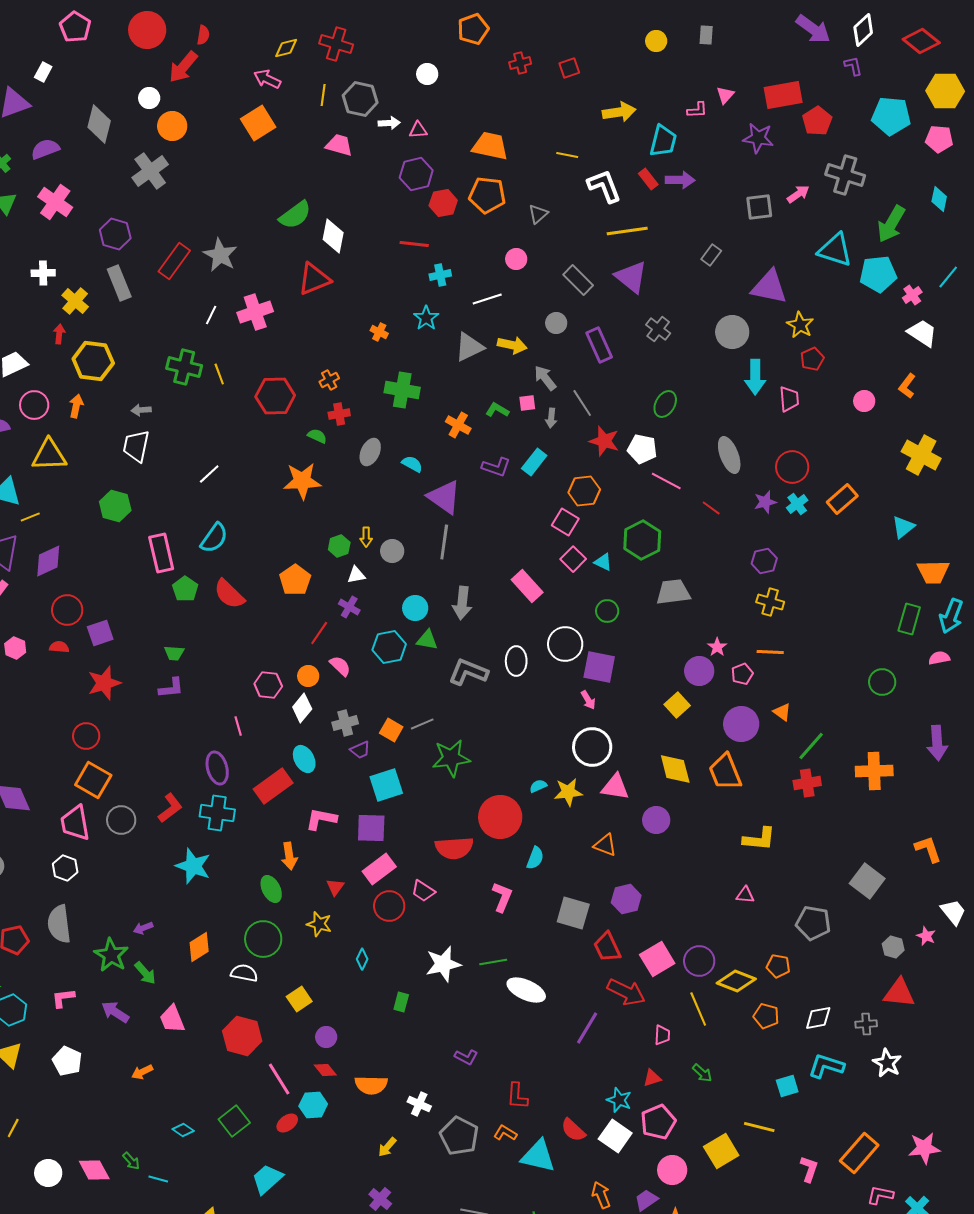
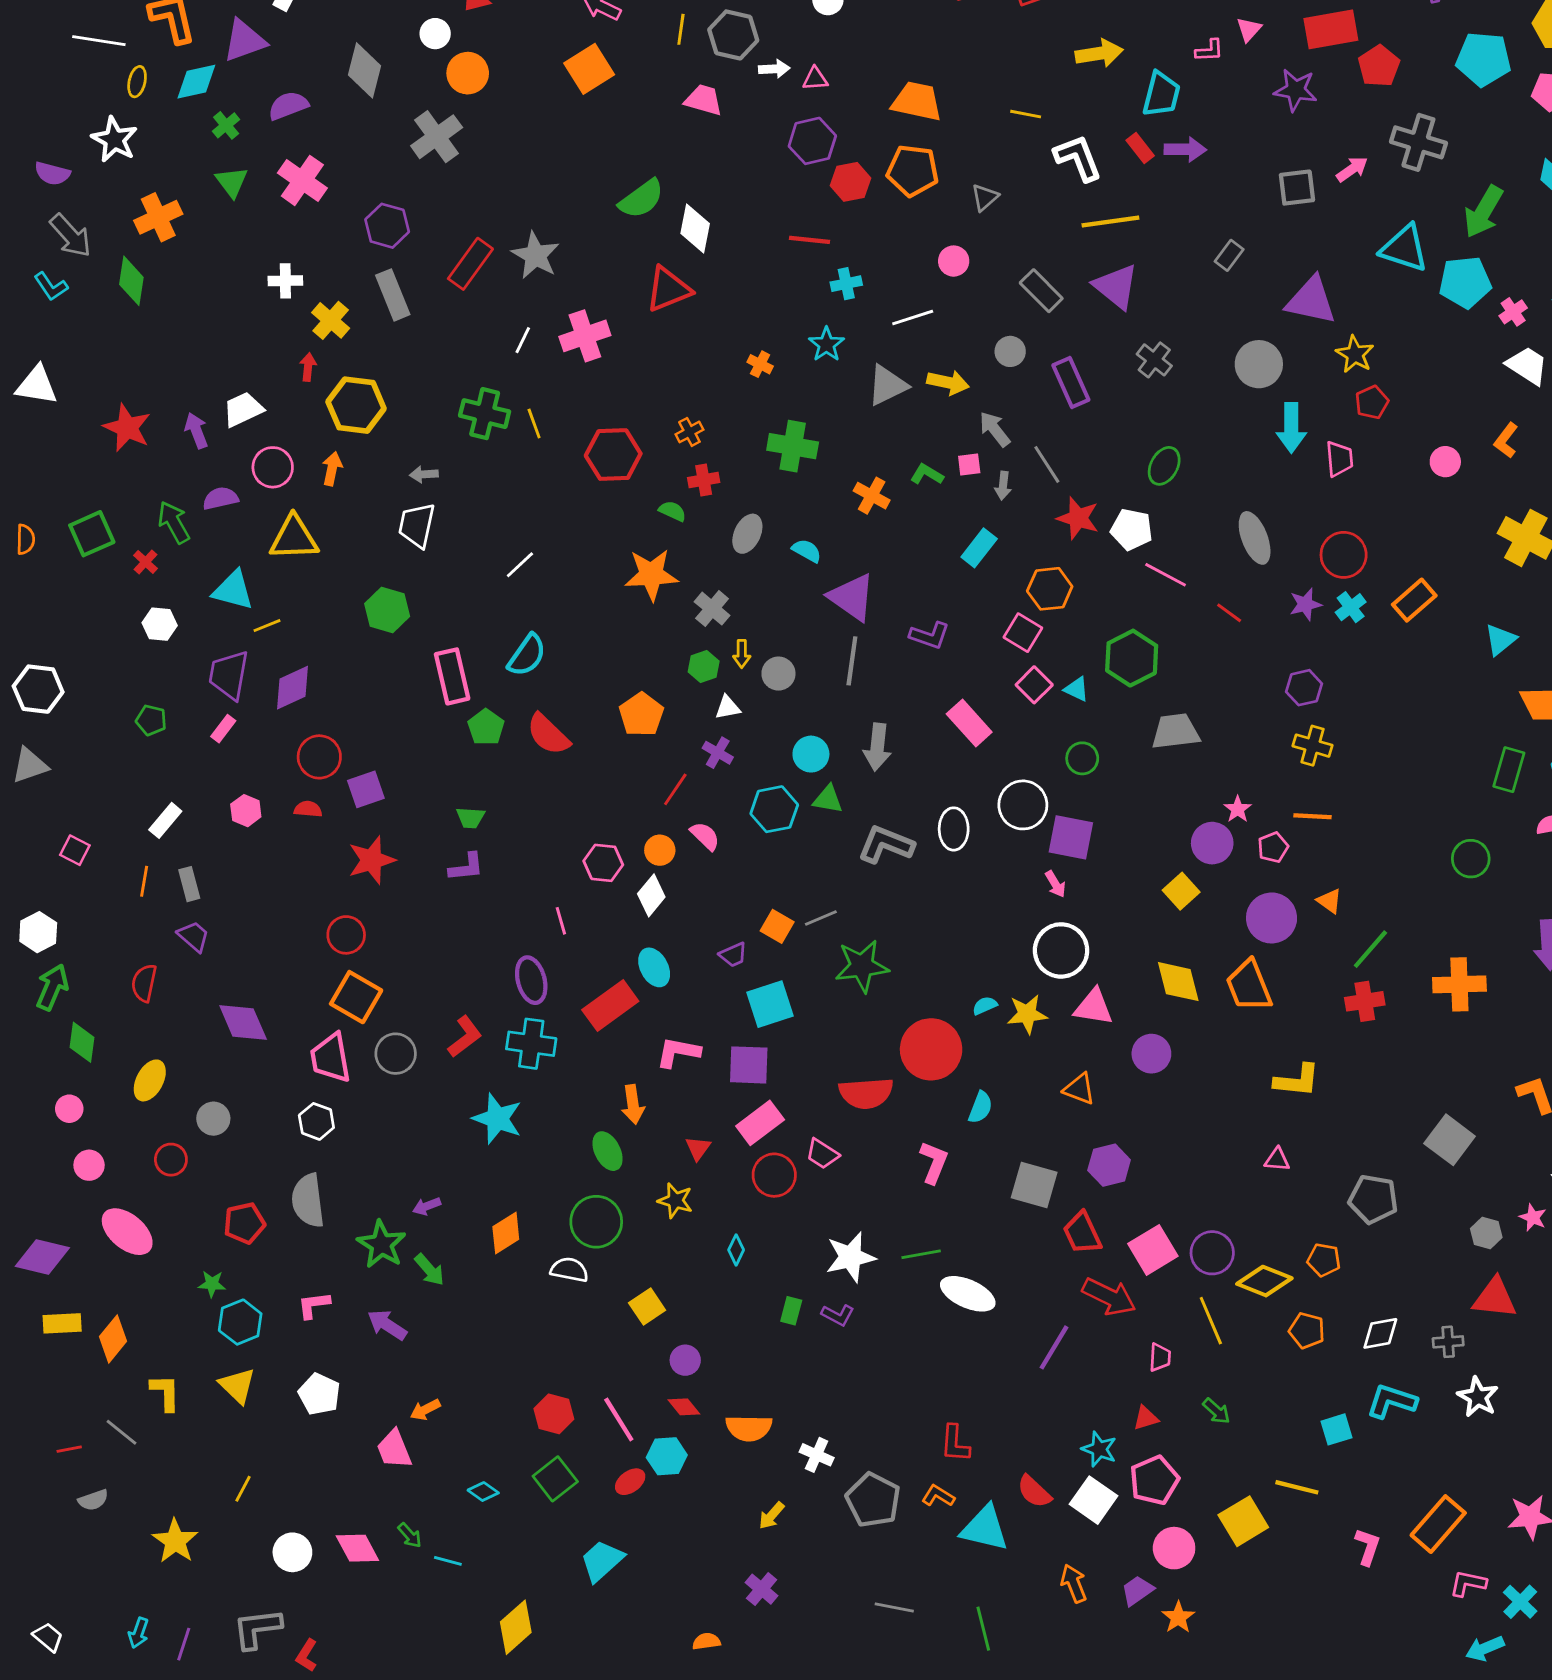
purple L-shape: (496, 467) -> (930, 635), moved
gray cross: (345, 723) -> (712, 609), moved, turned -35
pink trapezoid: (172, 1019) -> (394, 1449), moved
red hexagon: (242, 1036) -> (554, 1414), moved, size x0.7
purple L-shape: (466, 1057) -> (838, 1315), moved

